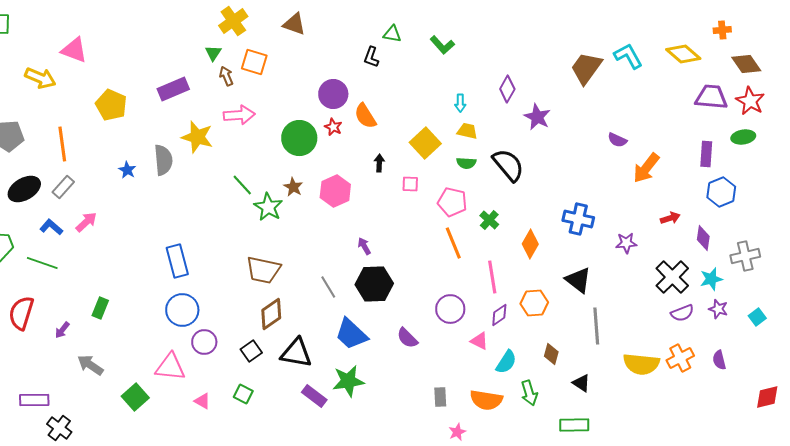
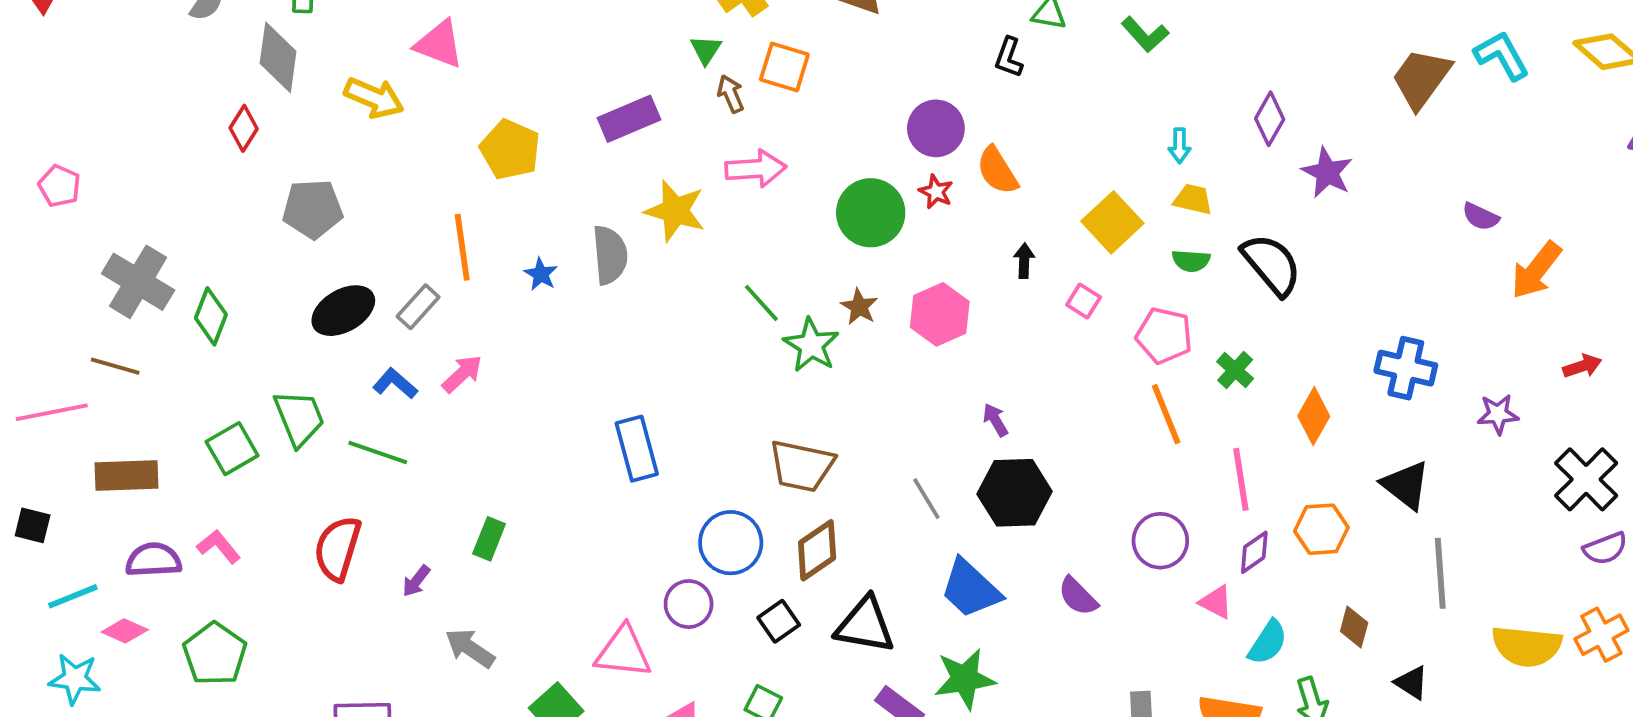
orange line: (62, 144) -> (462, 247), moved
pink square: (410, 184) -> (1084, 301), turned 30
blue circle: (182, 310) -> (731, 543), moved

